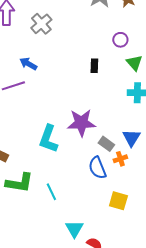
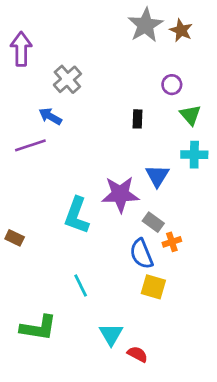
gray cross: (41, 24) -> (67, 79), moved
blue triangle: (131, 138) -> (157, 176), moved
green L-shape: (19, 183) -> (38, 328), moved
yellow square: (118, 201) -> (153, 287), moved

